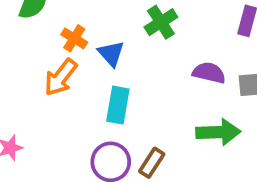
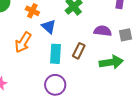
orange cross: (74, 38) -> (32, 11), moved
brown rectangle: (152, 163) -> (79, 51), moved

